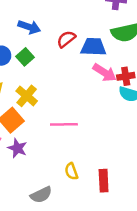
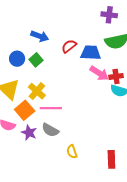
pink line: (64, 124) -> (51, 108), moved
red rectangle: (104, 181) -> (111, 159), moved
gray semicircle: (41, 195) -> (50, 130), moved, turned 54

